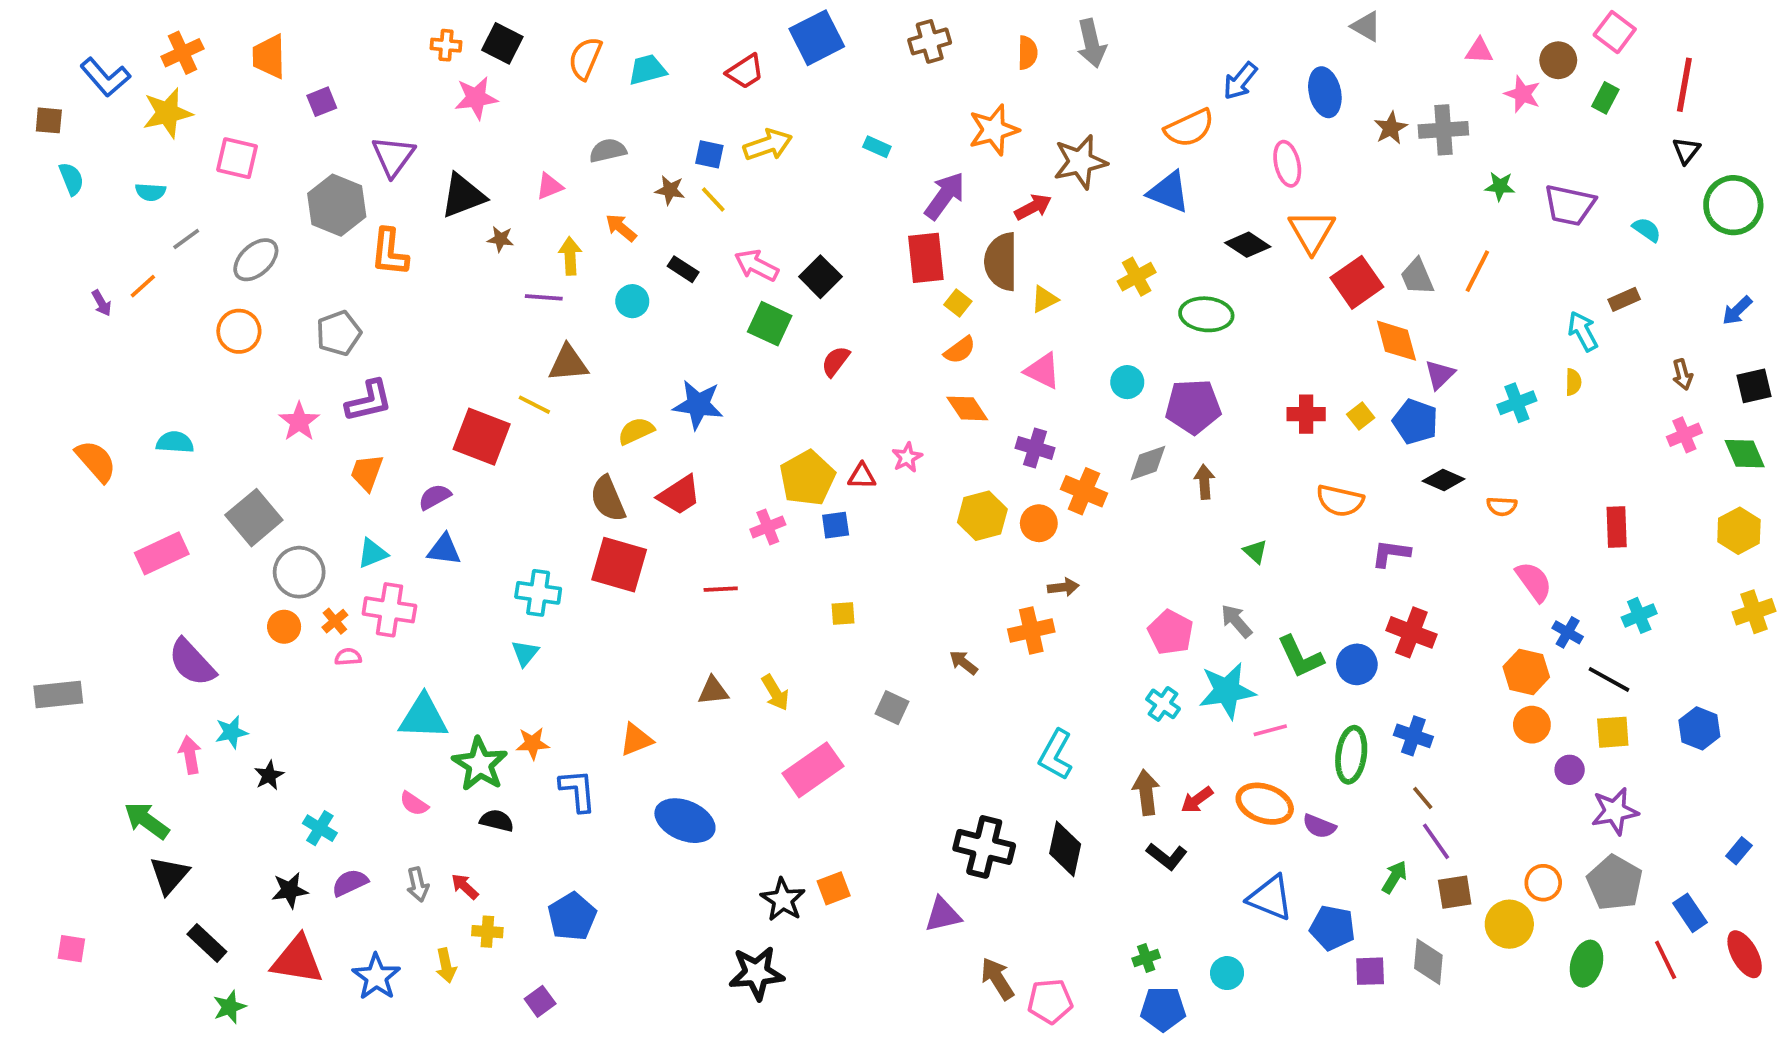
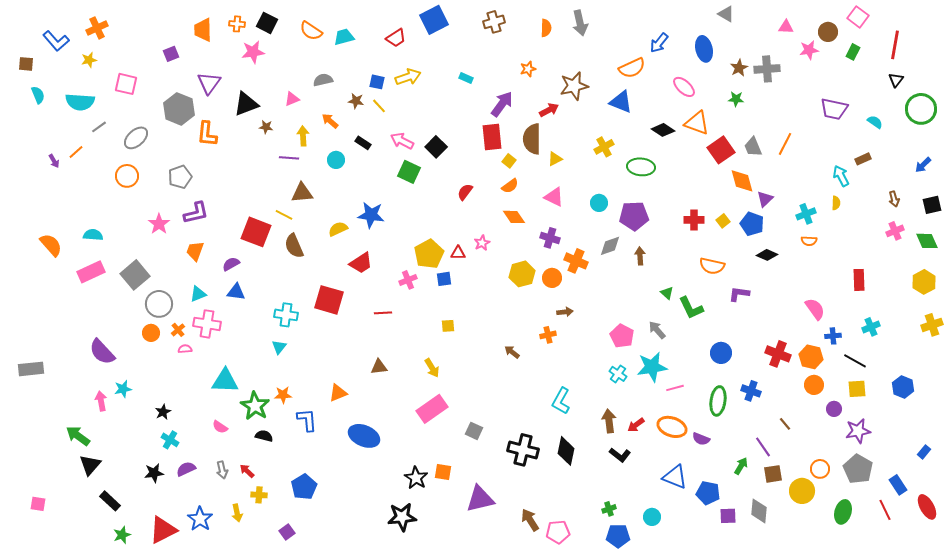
orange trapezoid: (269, 56) -> (203, 30), moved
orange semicircle: (585, 58) -> (311, 31), turned -80
pink star: (1523, 94) -> (809, 50), turned -30
yellow star: (167, 113) -> (89, 60), size x0.6
orange star: (994, 130) -> (528, 69), size x0.6
pink ellipse: (1287, 164) -> (684, 87), turned -35
green star: (1500, 186) -> (736, 99), moved
cyan semicircle: (150, 192) -> (80, 102), size x1.8
orange triangle: (1312, 232) -> (697, 123), turned -40
red semicircle: (836, 361) -> (465, 192), moved
brown semicircle: (608, 499) -> (294, 246), moved
orange semicircle: (1502, 506) -> (809, 241), moved
pink rectangle: (162, 553) -> (91, 272), moved
orange cross: (1031, 631) -> (548, 335), size x0.7
red cross: (1411, 632) -> (778, 354), moved
blue cross: (1568, 632) -> (833, 336), turned -35
green L-shape: (1300, 657) -> (691, 308), moved
yellow arrow: (775, 693) -> (432, 368), moved
gray square: (892, 708) -> (474, 431), moved
black star: (269, 775) -> (163, 412), moved
brown line: (1423, 798) -> (785, 424), moved
orange square: (834, 888) -> (443, 472), turned 30
purple triangle: (943, 915) -> (480, 499), moved, size x1.4
red triangle: (297, 960) -> (163, 530), moved, turned -36

